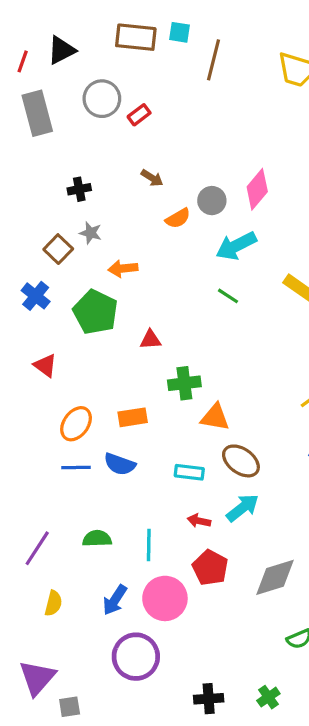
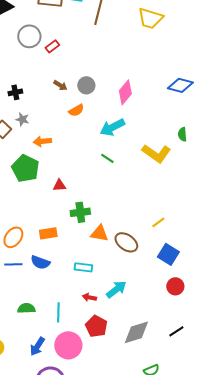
gray circle: (212, 201) -> (86, 85), moved
brown ellipse: (241, 461) -> (126, 242), moved

